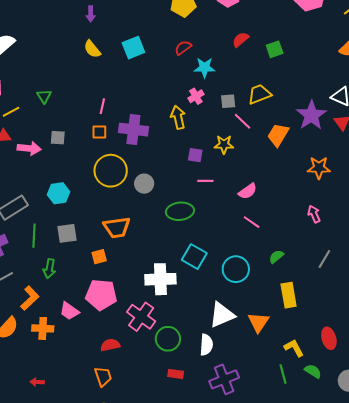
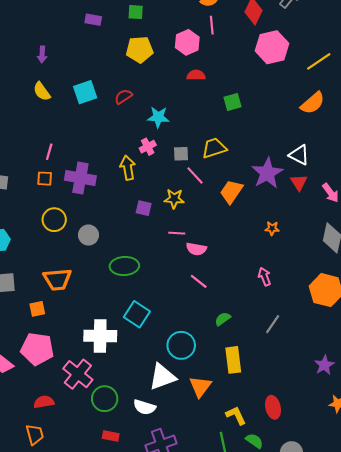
red semicircle: (241, 40) -> (196, 75), moved, turned 36
red semicircle: (183, 48) -> (123, 97), moved
orange star: (319, 168) -> (272, 228), size x0.6
yellow circle: (111, 171) -> (54, 220), size x0.7
pink line: (205, 181) -> (177, 233), moved
pink semicircle: (248, 191) -> (196, 249), turned 42
cyan circle: (236, 269) -> (181, 345), moved
white semicircle: (206, 345) -> (144, 407), turned 100

